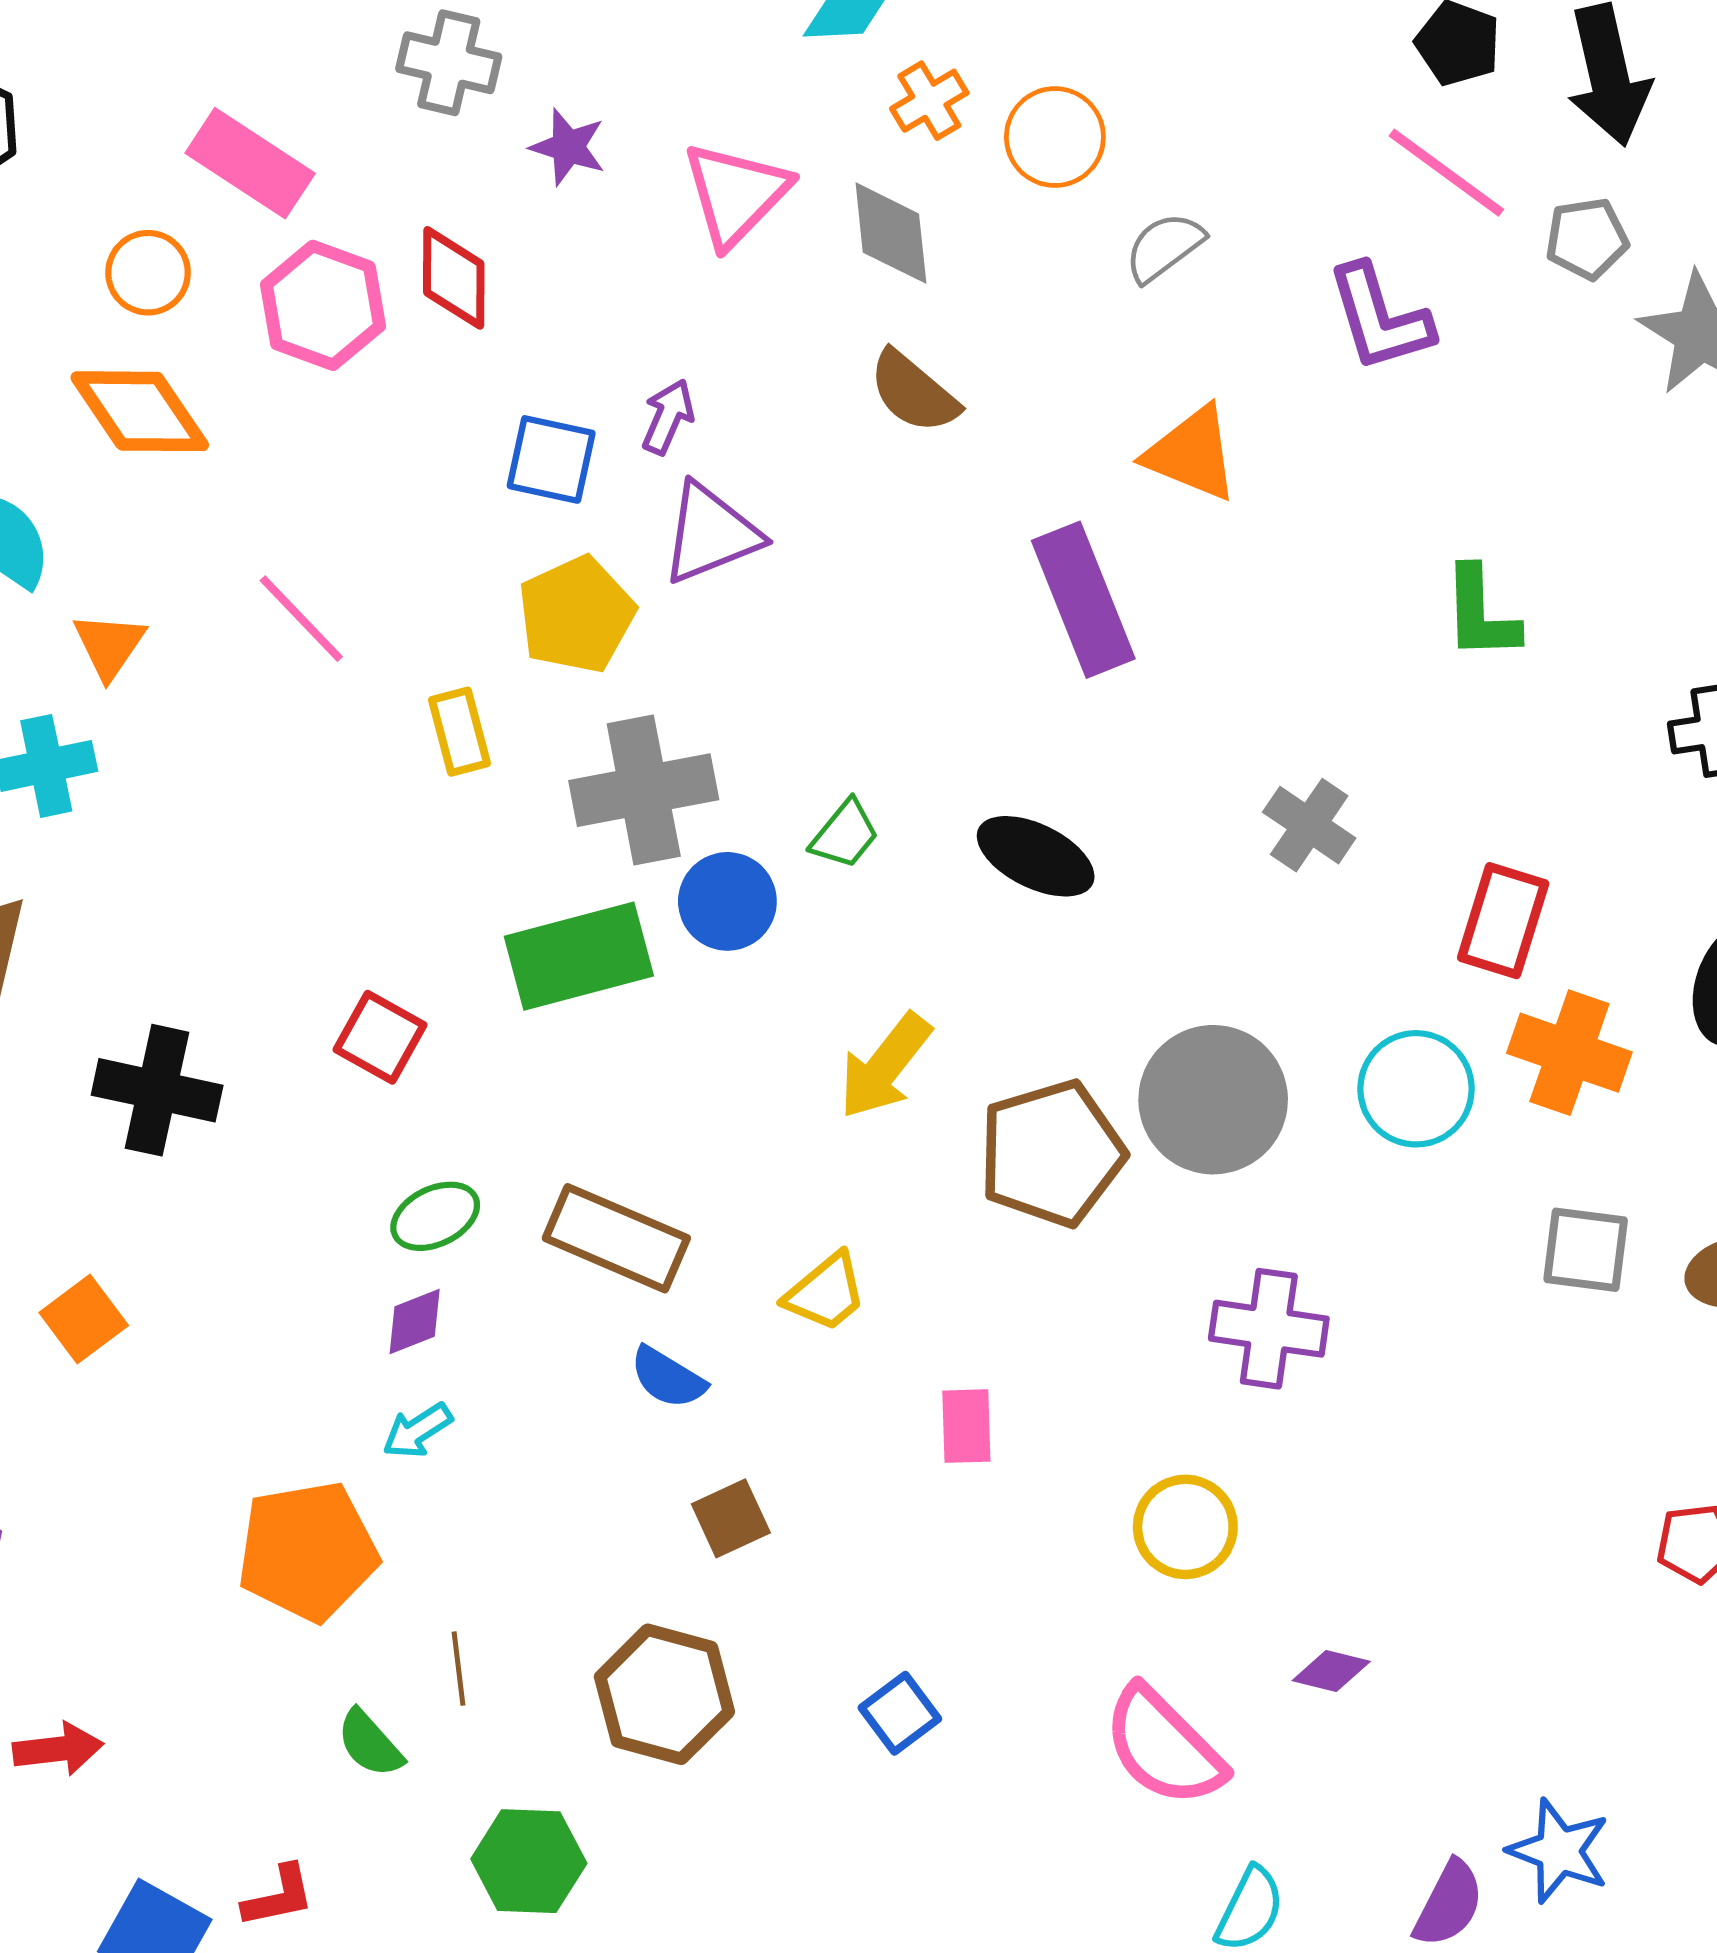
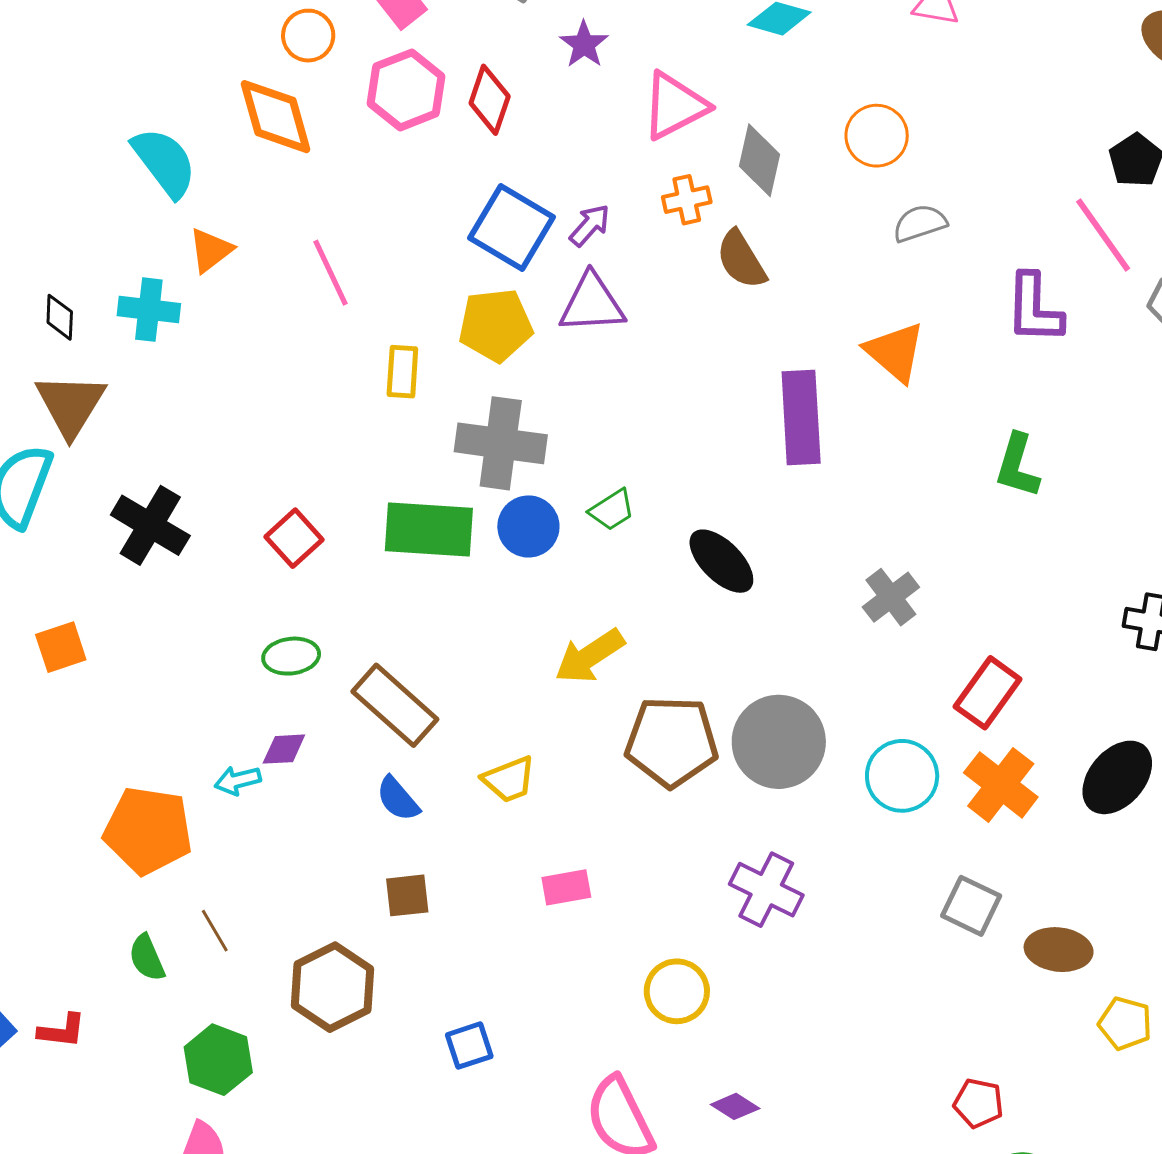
orange cross: (929, 101) -> (687, 200), moved
blue square: (551, 459) -> (511, 227), size x1.4
green L-shape: (1481, 613) -> (1017, 466), moved
purple diamond: (415, 1321) -> (284, 749), moved
pink rectangle: (966, 1426) -> (566, 887), turned 63
brown line: (458, 1669) -> (215, 931), turned -42

